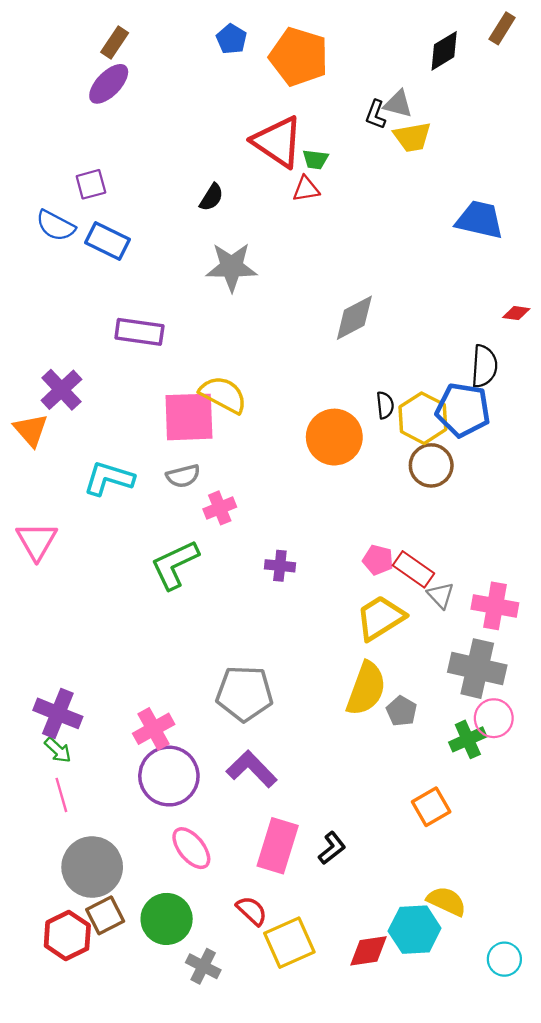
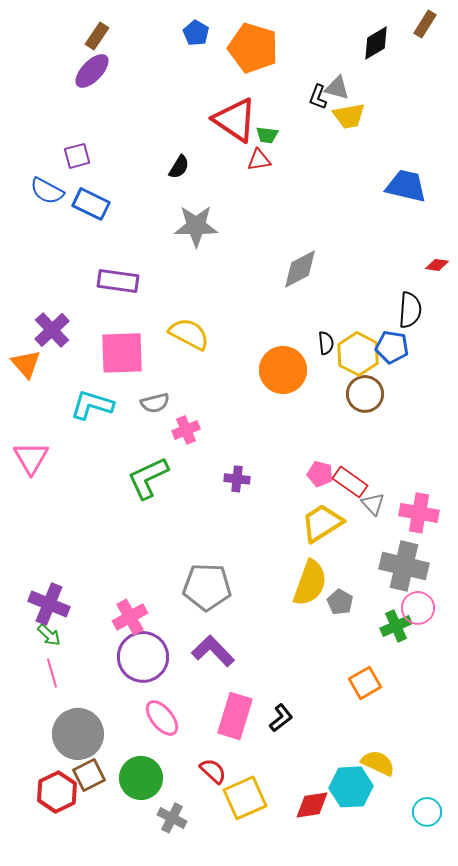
blue pentagon: (463, 410) -> (392, 347), size x0.7
pink square: (189, 417) -> (122, 353), moved

